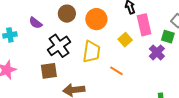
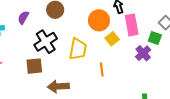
orange circle: (96, 19) -> (99, 20), moved
purple semicircle: (36, 23) -> (23, 18), turned 80
orange line: (116, 71) -> (102, 69), turned 48

